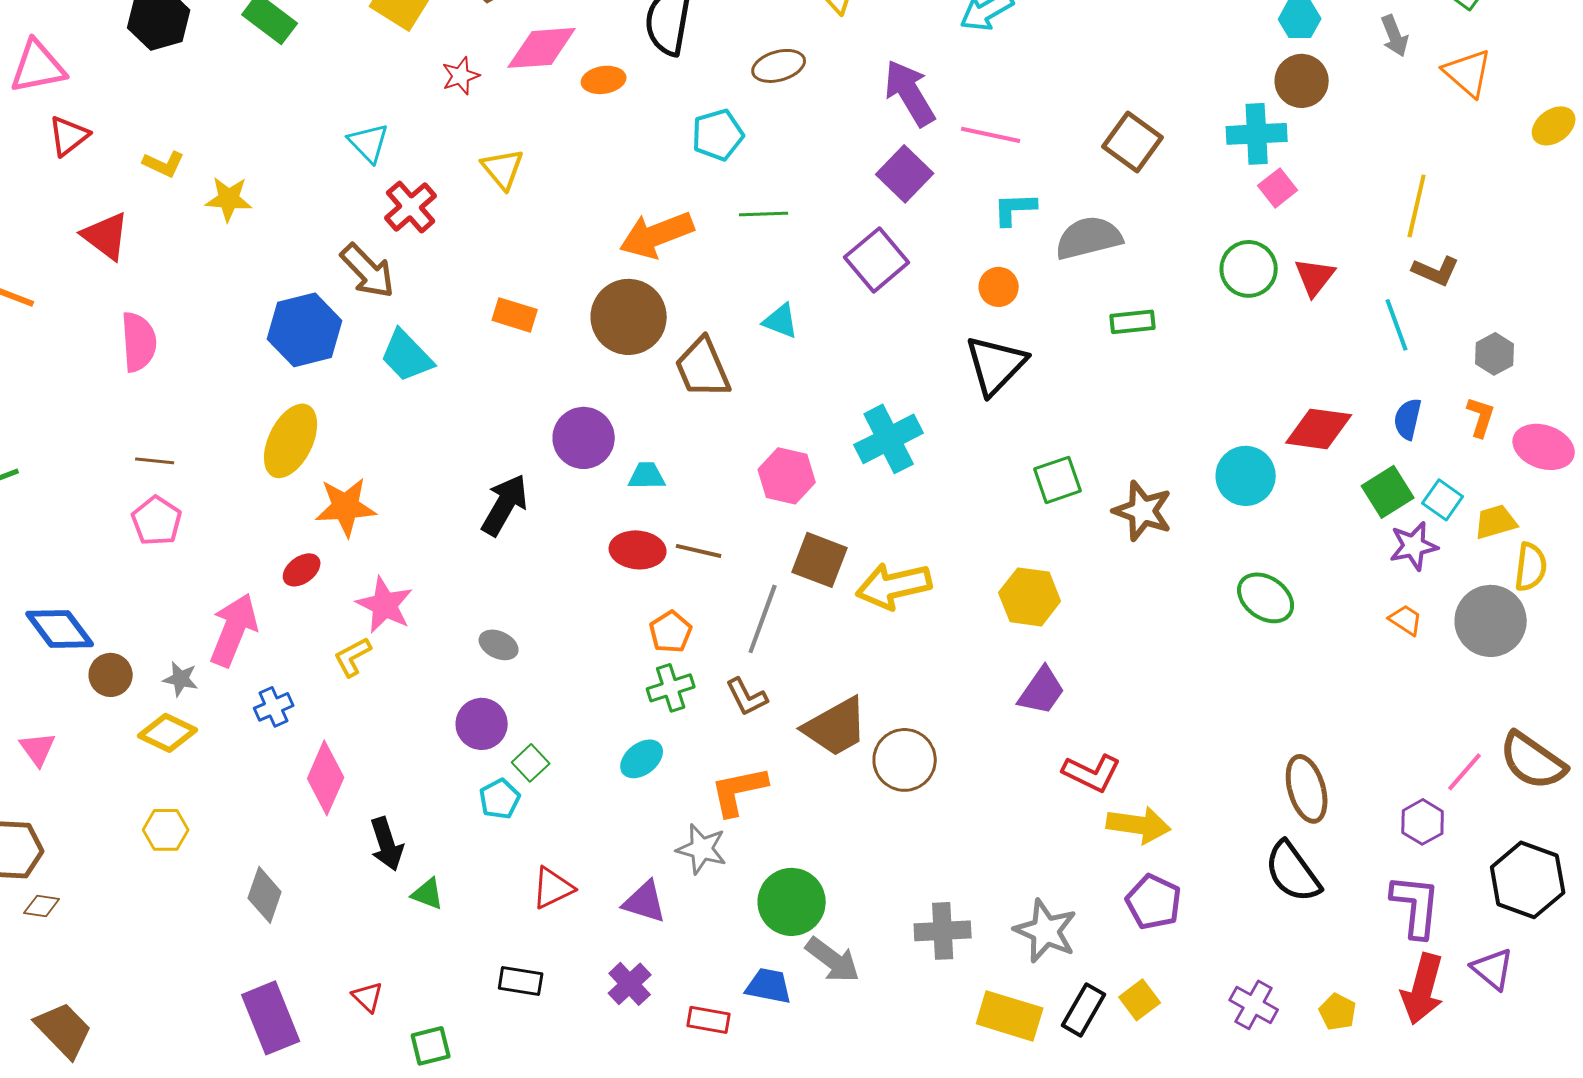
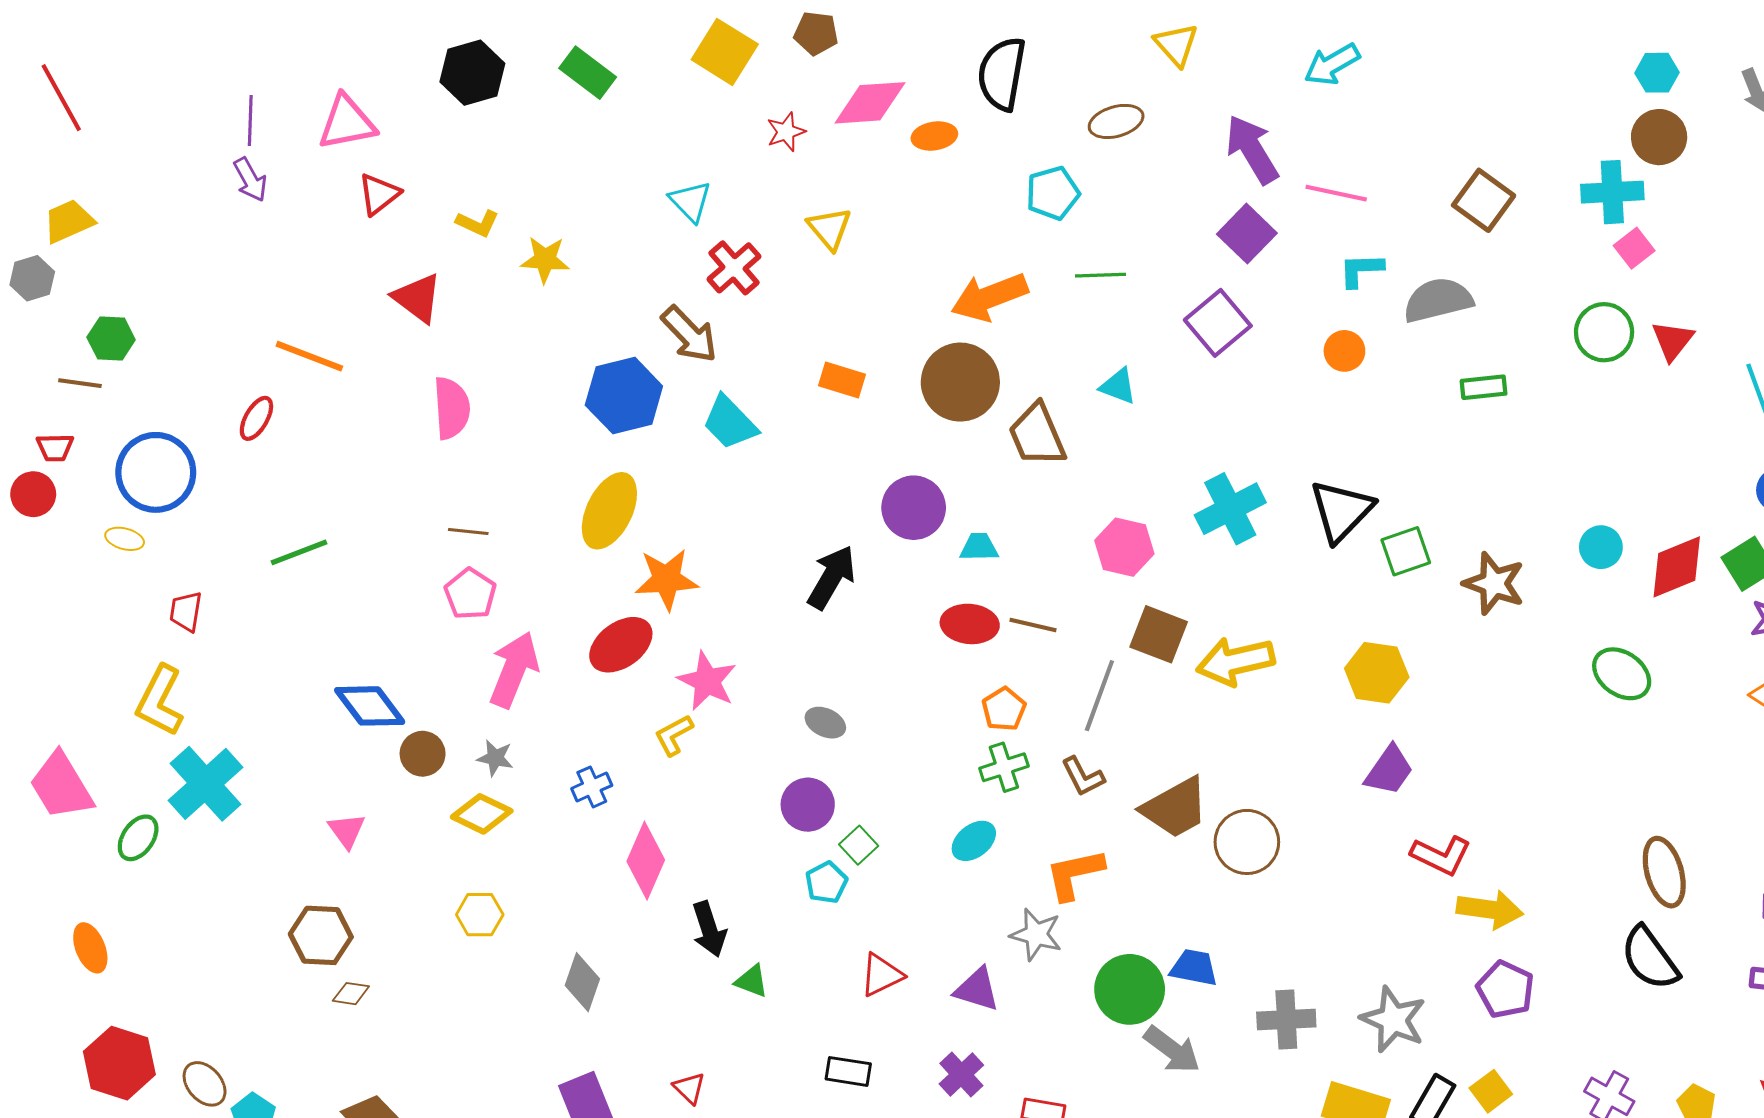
black triangle: (996, 365) -> (1341, 511), moved
red diamond: (1319, 429) -> (1677, 567), moved, turned -30
cyan circle: (1246, 476) -> (1601, 547), size x0.7
red ellipse: (302, 570) -> (621, 645), size x1.6
pink arrow: (234, 630) -> (514, 670), moved
blue trapezoid: (769, 986) -> (1194, 968), moved

